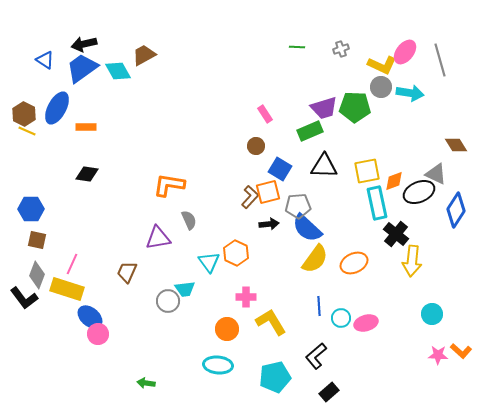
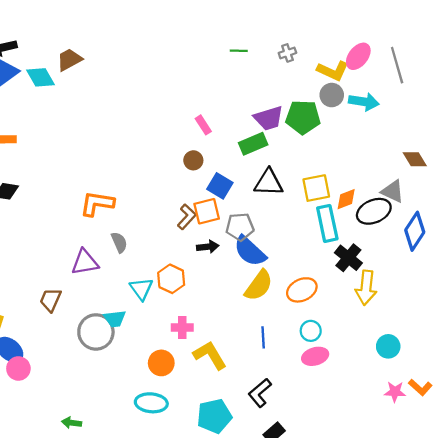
gray circle: (168, 301) -> (96, 332), size x1.4
cyan circle: (341, 318) -> (311, 331), moved

